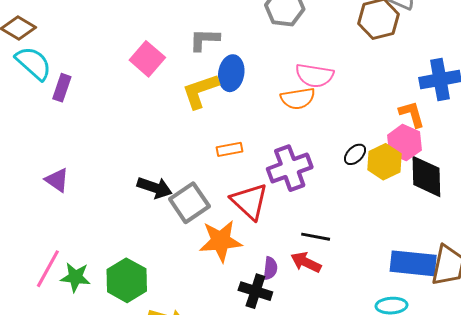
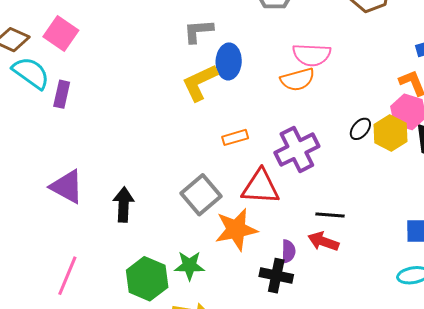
pink square: (147, 59) -> (61, 34), moved
purple triangle: (57, 180) -> (67, 187), size x1.4
black arrow: (155, 188) -> (124, 205), moved, turned -100
red triangle: (249, 201) -> (261, 187), turned -33
green star: (75, 277) -> (189, 266), moved

